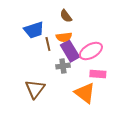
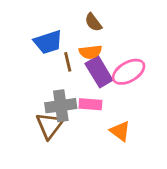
gray cross: (63, 66) -> (61, 106), moved, size x1.5
pink rectangle: (98, 74) -> (90, 104), moved
orange triangle: (85, 93) -> (120, 131), size x0.7

